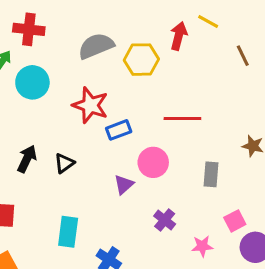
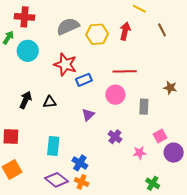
red arrow: (179, 36) -> (125, 31), moved
pink circle: (153, 162) -> (115, 95), moved
black triangle: (64, 163) -> (50, 102), turned 32

